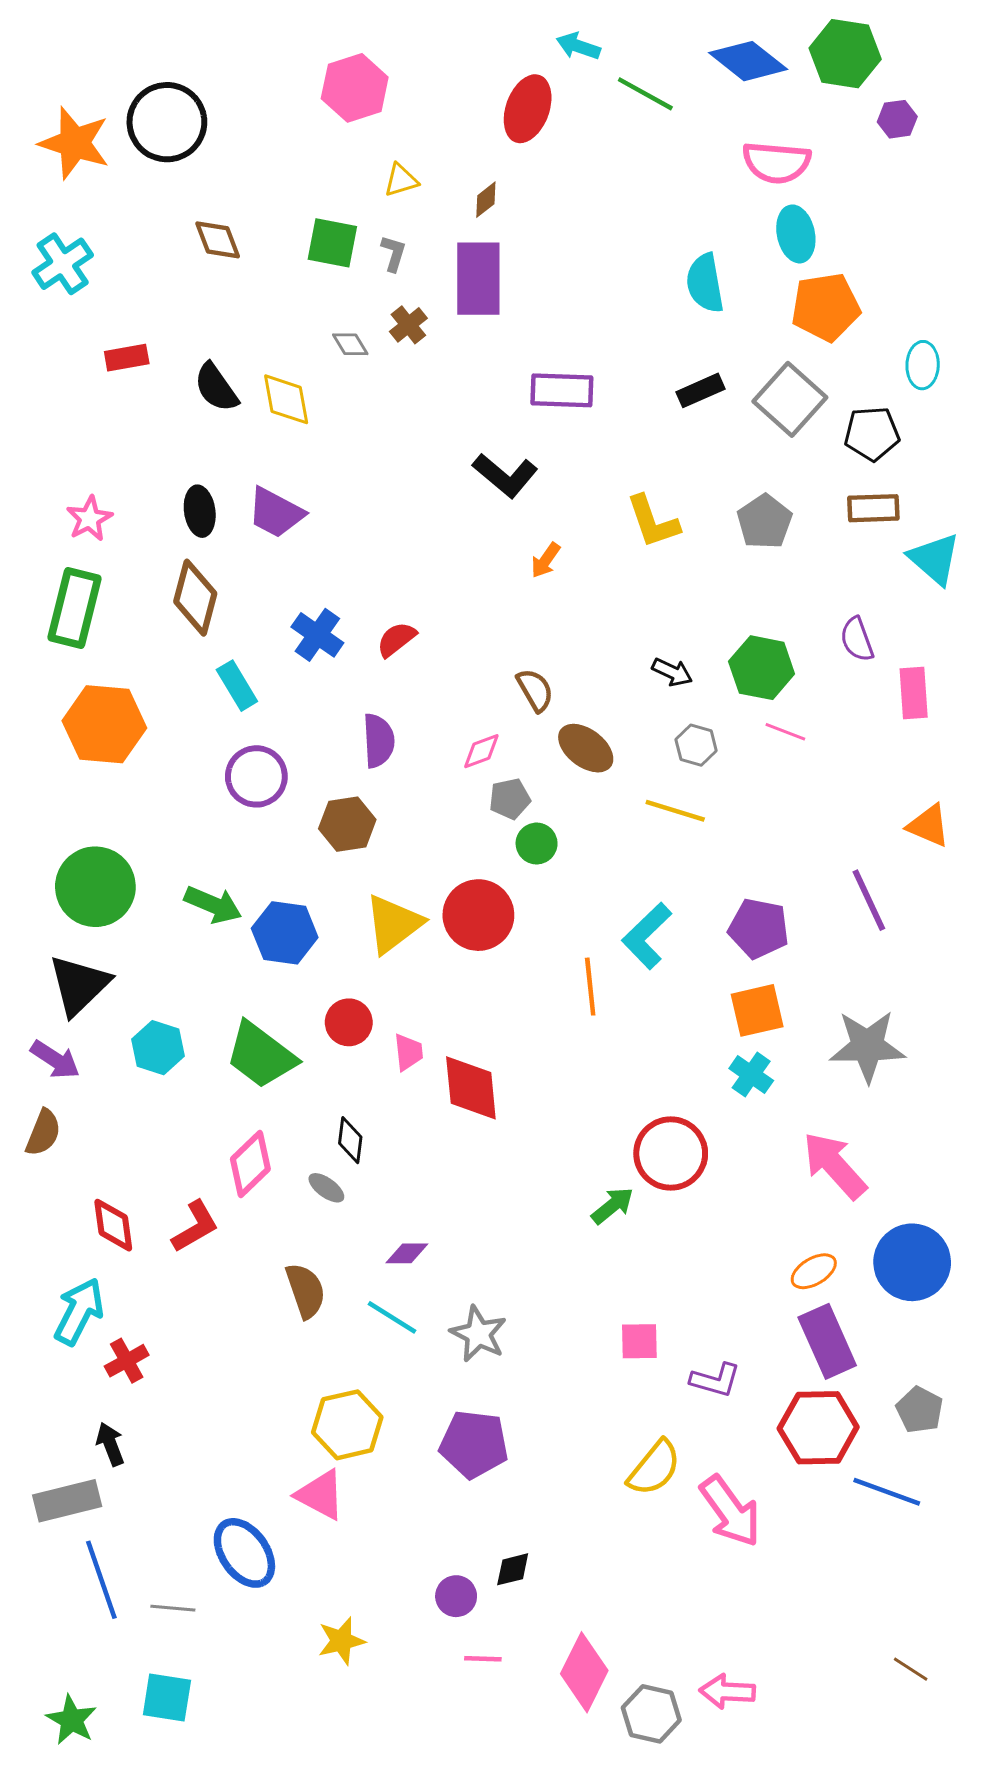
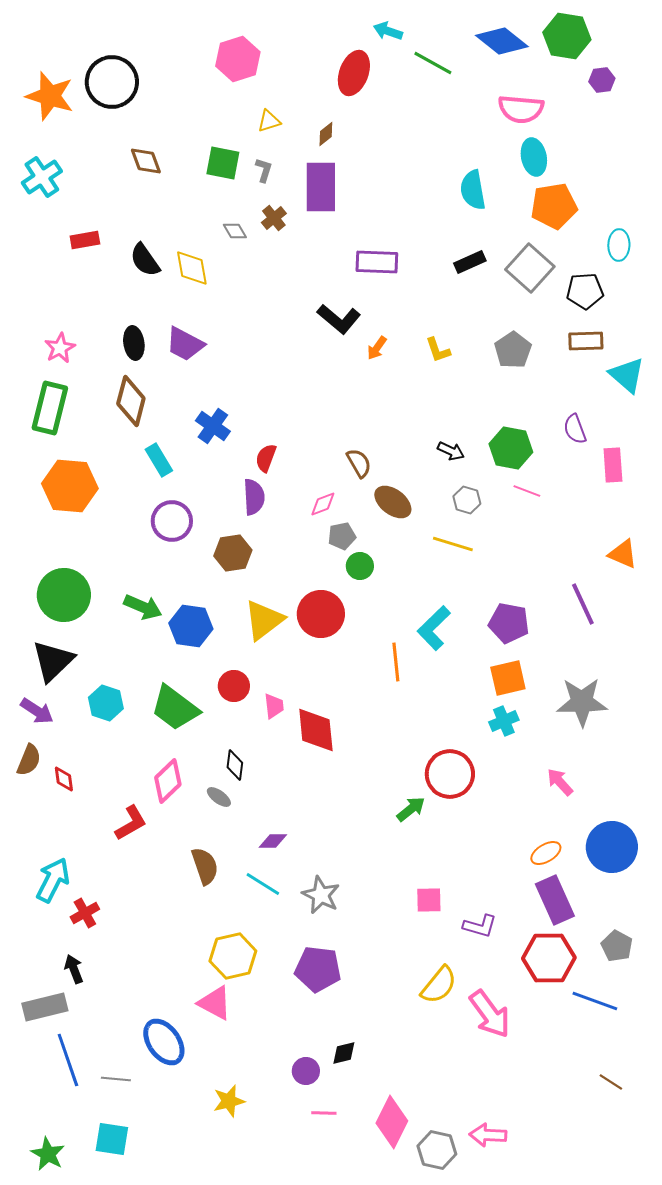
yellow L-shape: (653, 522) -> (438, 350), size x0.7
orange arrow: (545, 560) -> (377, 348), moved
red semicircle: (396, 639) -> (266, 458), moved, turned -32
cyan cross: (751, 1075) -> (504, 721), turned 32
pink arrow: (835, 1165) -> (560, 782), size x0.6
red diamond: (113, 1225) -> (64, 779), moved, size x0.7
brown line: (911, 1669) -> (611, 1082), moved

